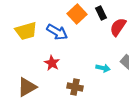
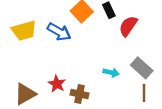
red star: (52, 63) -> (57, 84), moved

